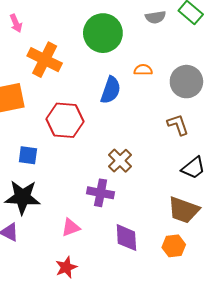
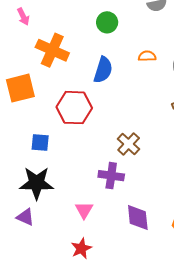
green circle: (103, 33) -> (107, 22), size x0.6
blue semicircle: (111, 90) -> (103, 70), moved
pink triangle: (71, 227) -> (84, 210), turned -36

